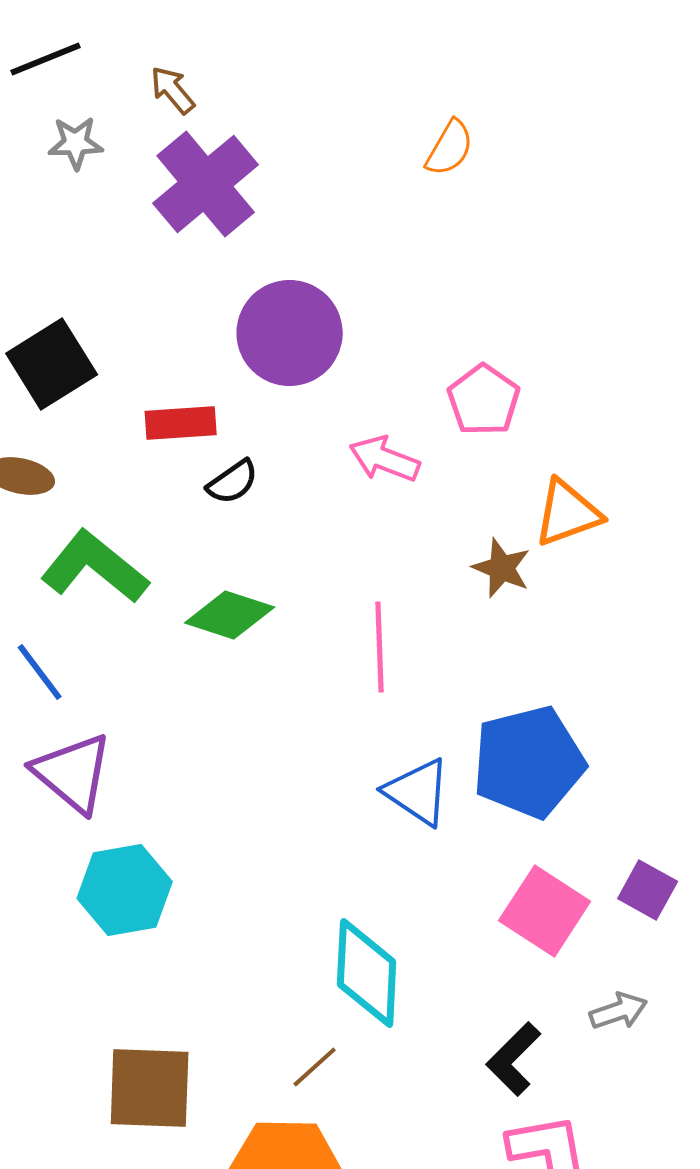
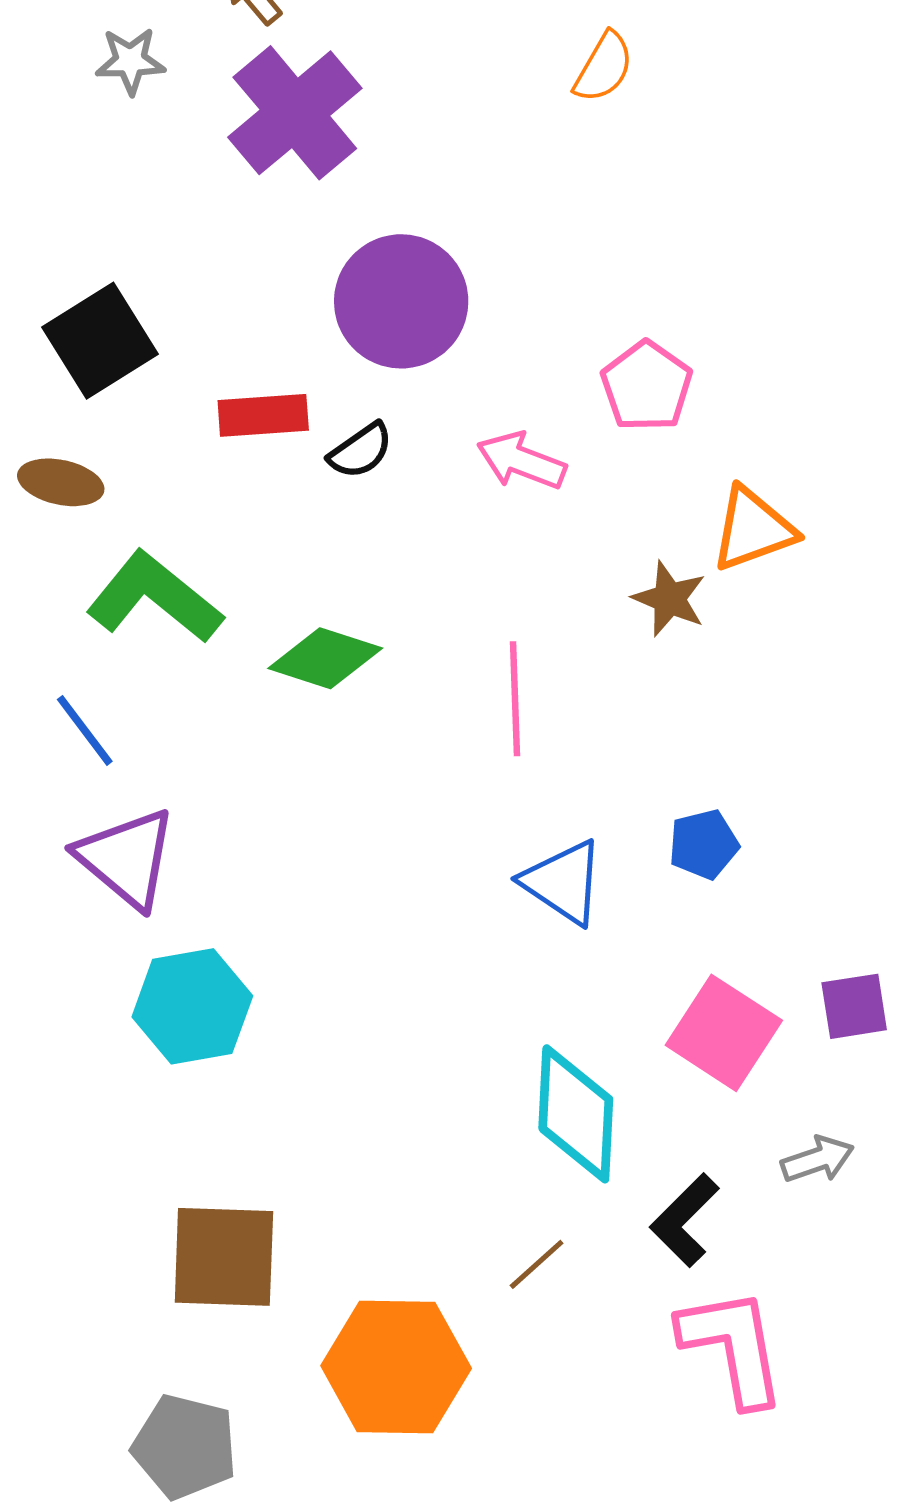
black semicircle: (233, 482) -> (361, 451), moved
blue pentagon: (529, 762) -> (704, 844), size x0.5
purple square: (648, 890) -> (854, 1006), turned -38
cyan diamond: (367, 973) -> (576, 1114), moved
brown line: (315, 1067) -> (537, 1264), moved

